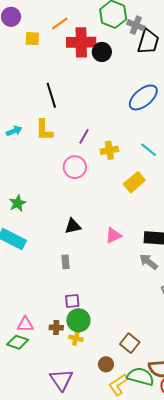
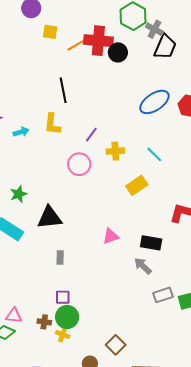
orange line: (60, 23) -> (75, 46), moved
cyan arrow: (14, 131) -> (21, 132), moved
black triangle: (73, 226) -> (50, 218), moved, size x1.5

